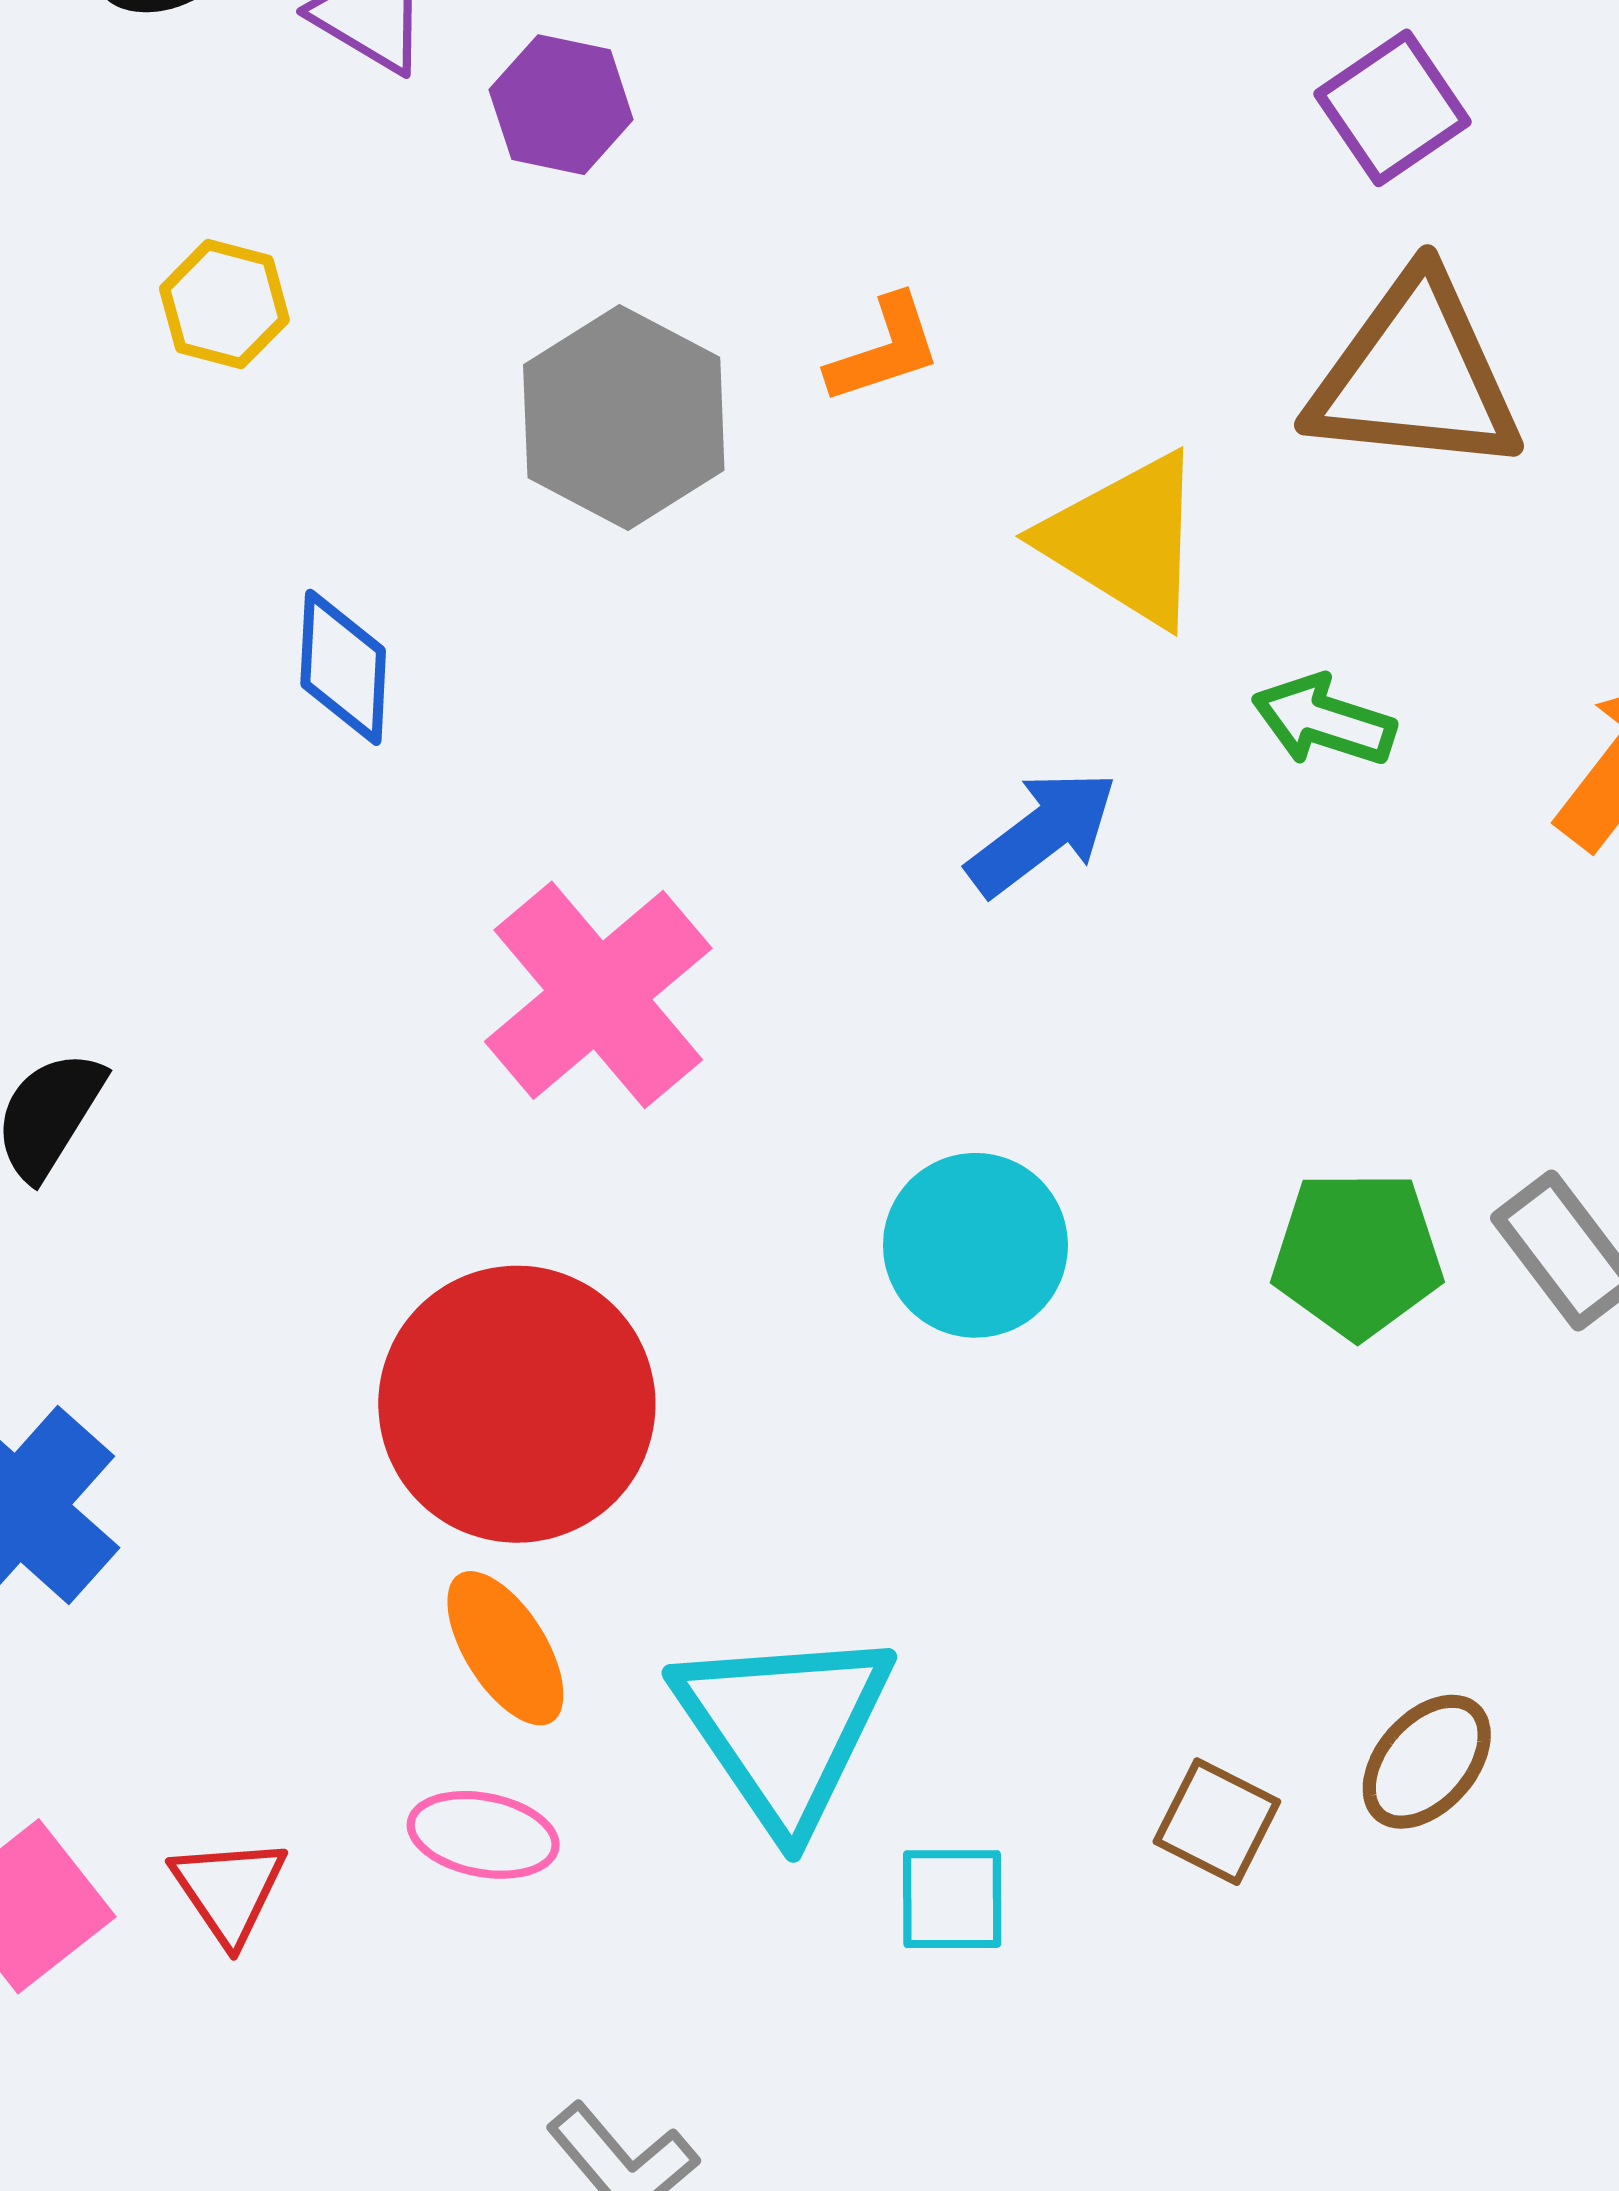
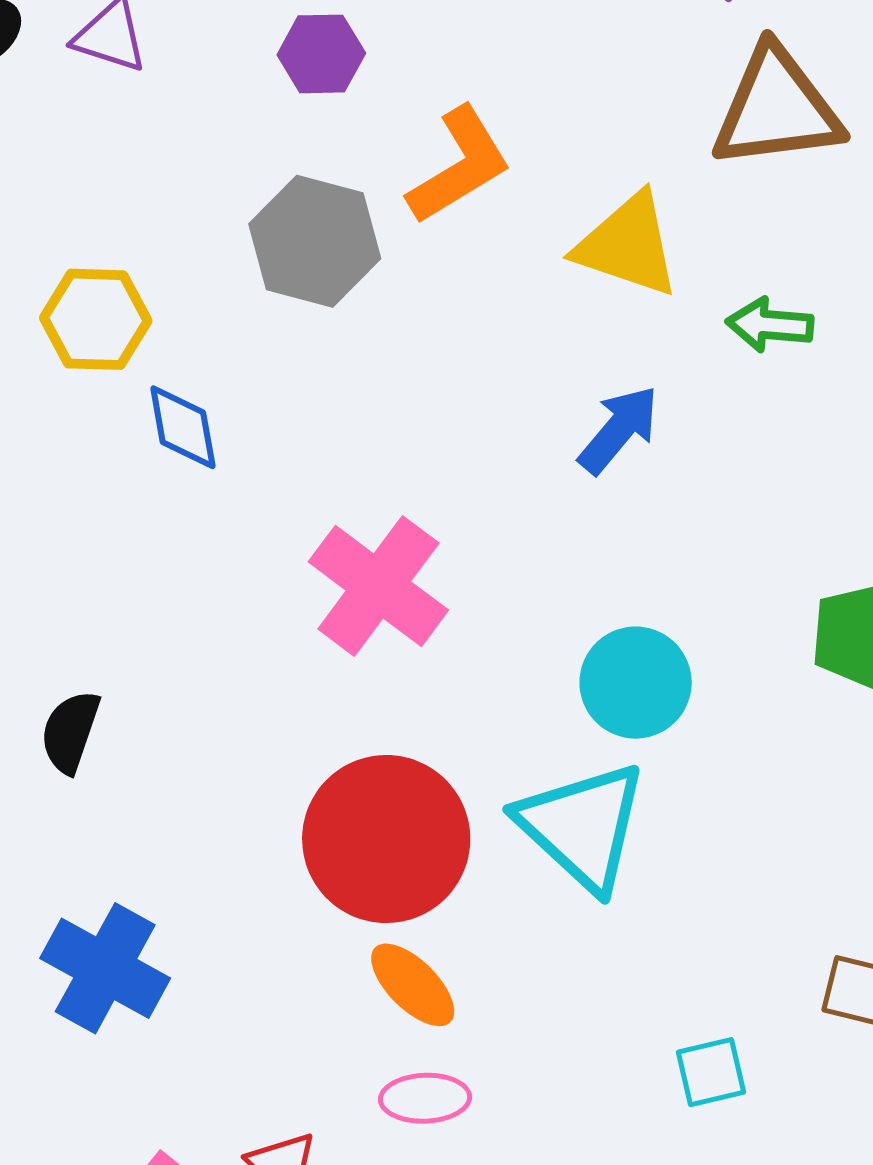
purple hexagon: (561, 105) -> (321, 54), moved
yellow hexagon: (224, 304) -> (96, 319), moved, size x1.4
orange L-shape: (884, 350) -> (459, 166), size x1.6
cyan triangle: (784, 1728) -> (582, 826), moved

